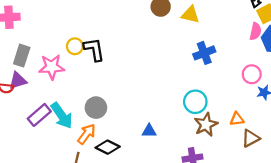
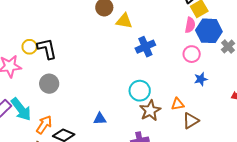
yellow triangle: (190, 15) -> (124, 21), moved
pink circle: (252, 74) -> (192, 54), moved
gray circle: (96, 108) -> (49, 84), moved

